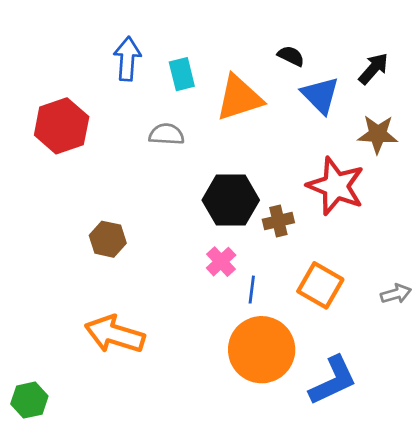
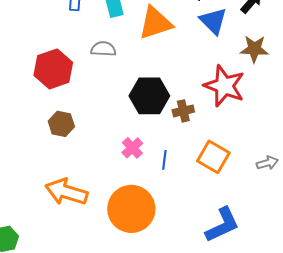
red hexagon: (62, 126) -> (53, 69), moved
pink cross: (221, 262) -> (132, 148), moved
orange circle: (262, 350) -> (131, 209), moved

